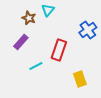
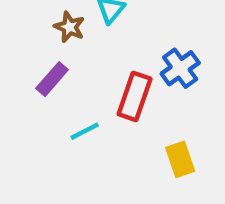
blue cross: (88, 30) -> (180, 68), moved

